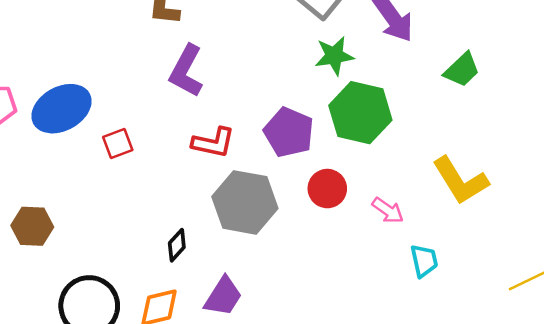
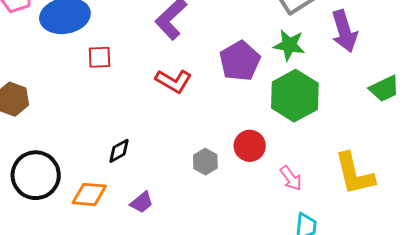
purple pentagon: (289, 132) -> (240, 61), moved
gray hexagon: (245, 202) -> (205, 162), moved, size x0.5
purple trapezoid: (223, 296) -> (142, 202), size x0.7

